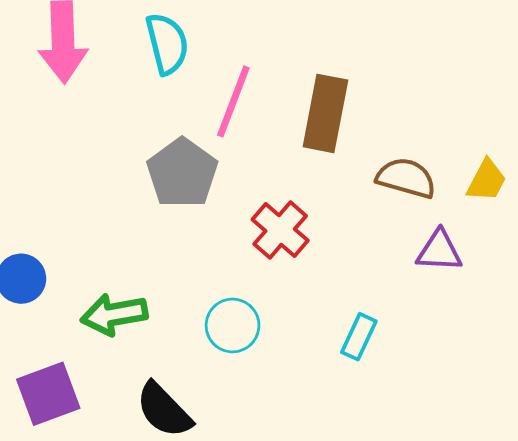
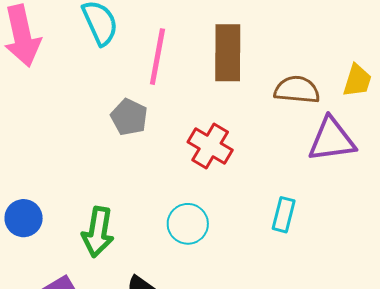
gray pentagon: (182, 173) -> (129, 117), size x0.7
purple triangle: (439, 251) -> (332, 140), size x1.4
green arrow: (114, 314) -> (98, 232), turned -60

